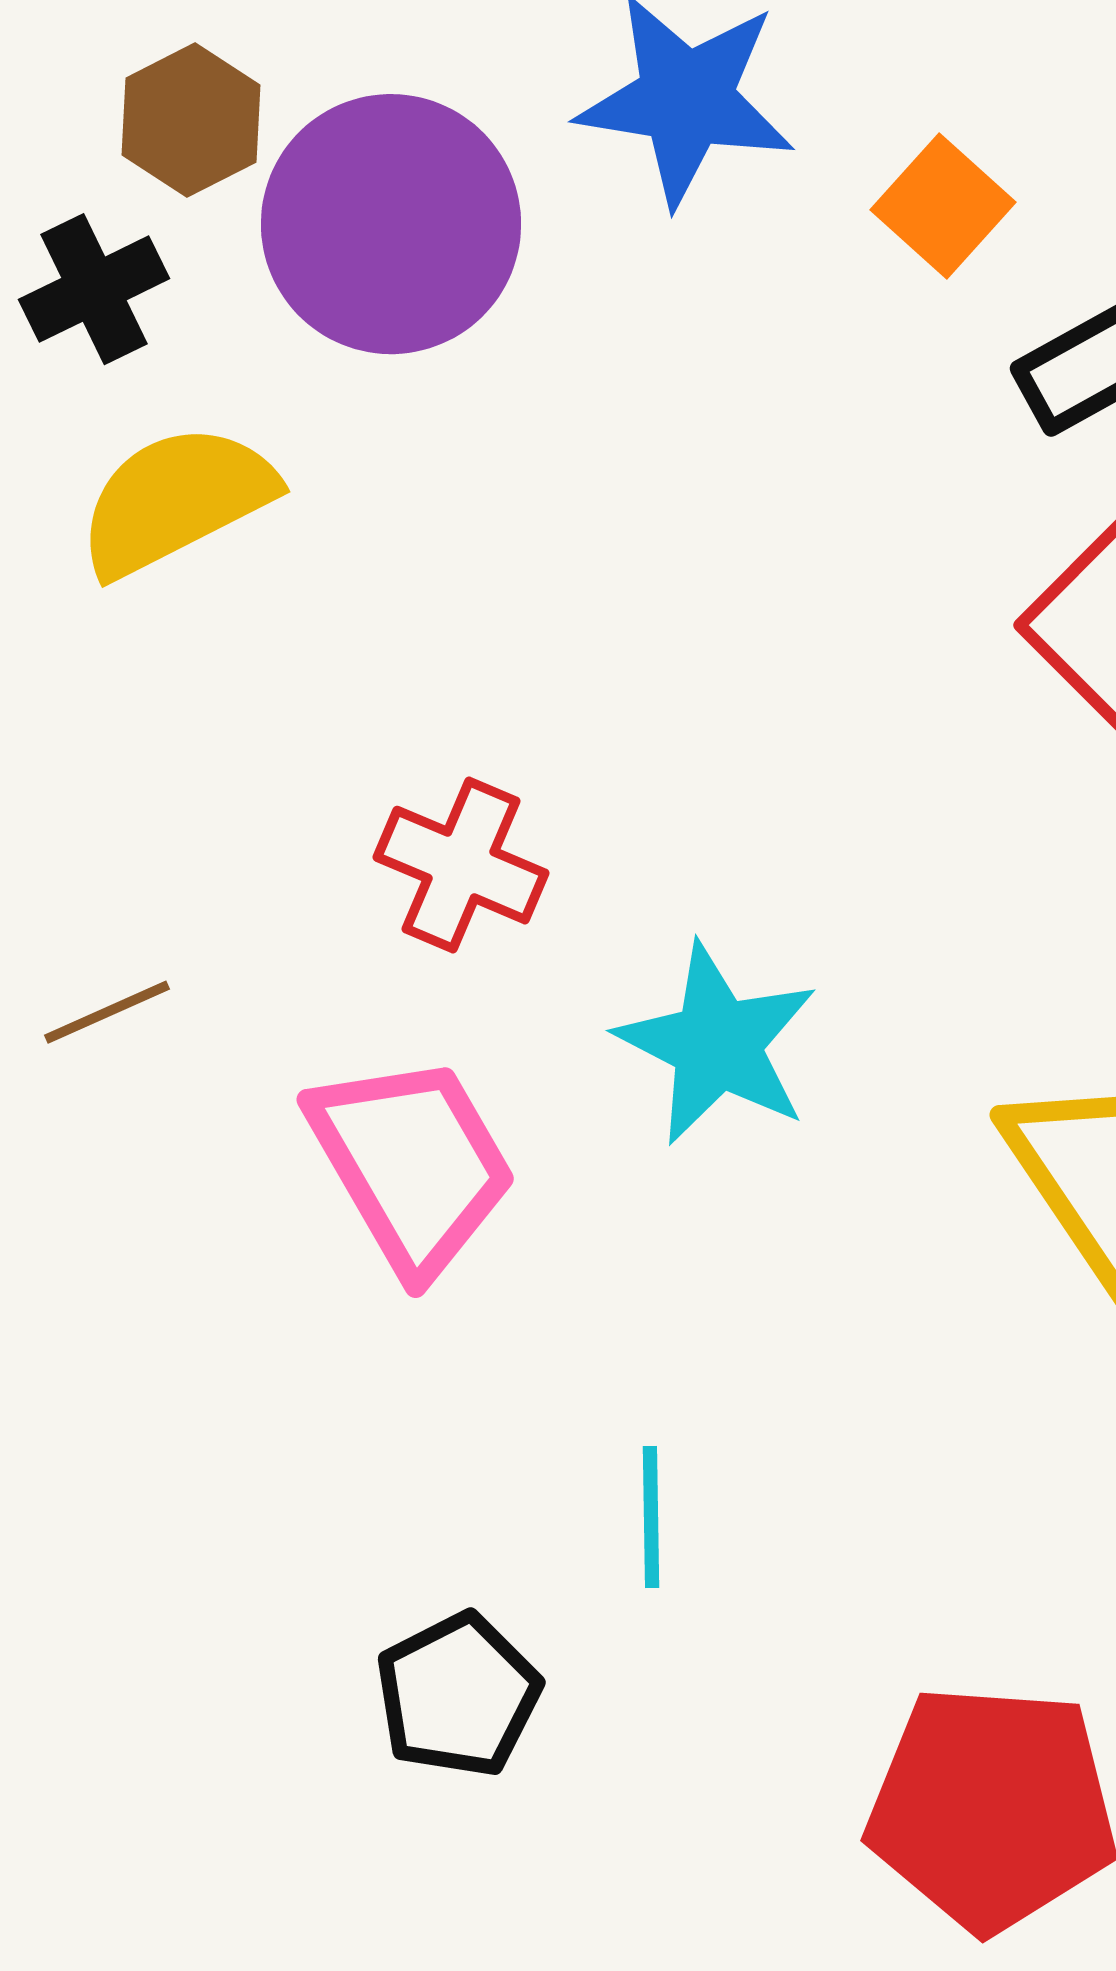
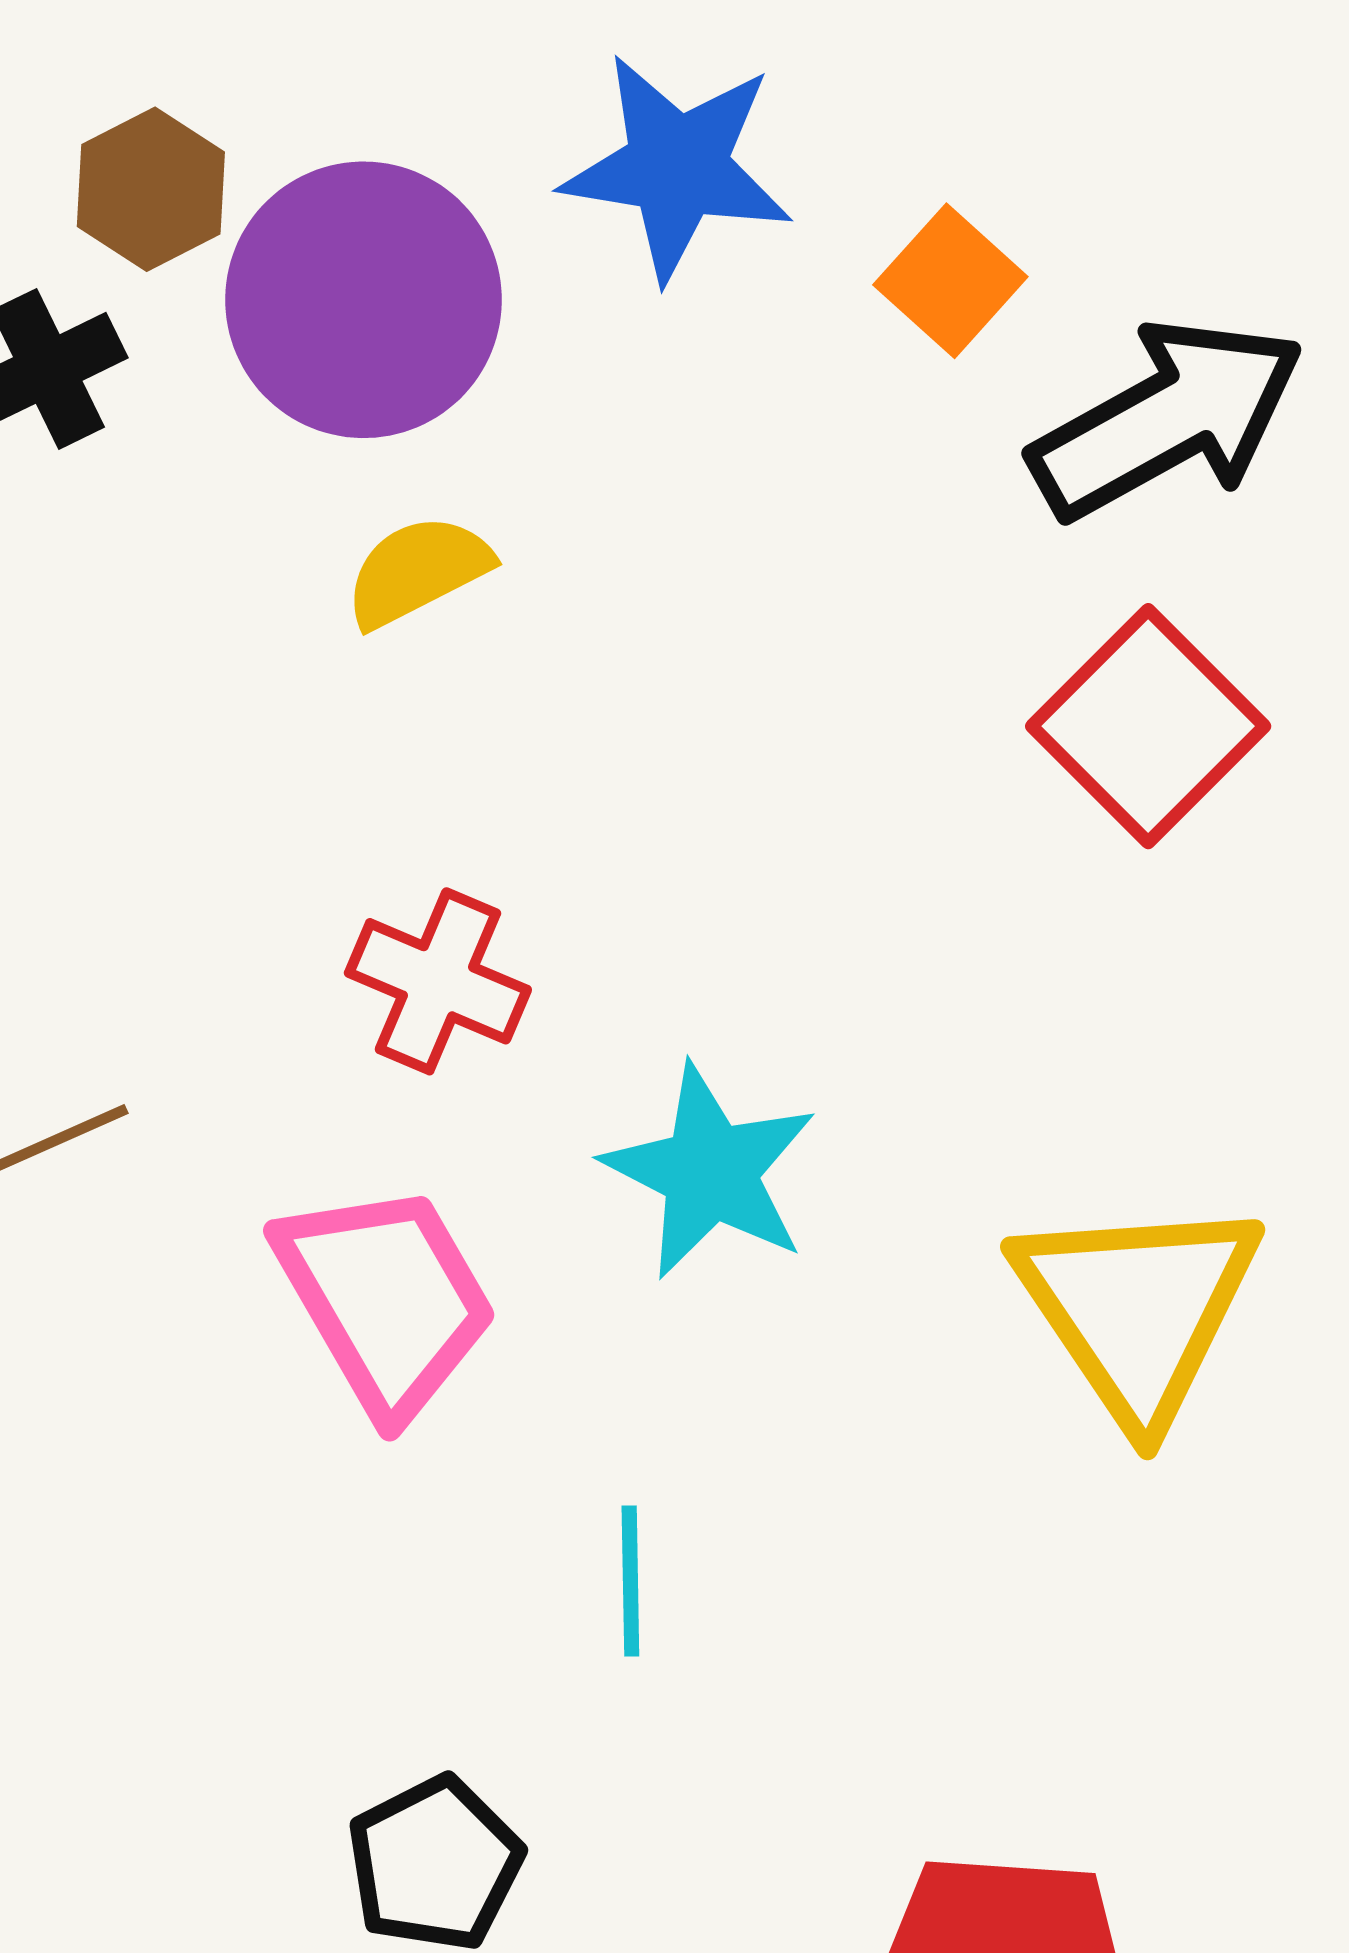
yellow semicircle: (176, 500) -> (418, 571), moved, size x0.7
cyan line: (651, 1517) -> (630, 1581), moved

